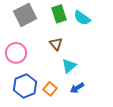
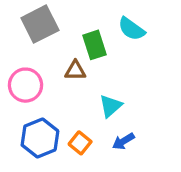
green rectangle: (59, 14) -> (95, 45), moved
brown triangle: (56, 44) -> (75, 71), moved, turned -48

